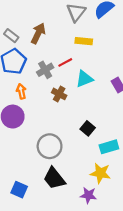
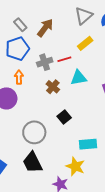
yellow rectangle: (84, 41) -> (85, 43), turned -56
black square: (88, 128) -> (64, 117), moved

